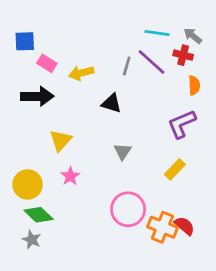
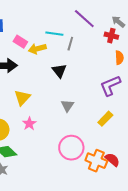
cyan line: (157, 33) -> (54, 34), moved
purple line: (151, 62) -> (84, 19), moved
pink rectangle: (47, 63) -> (20, 42), moved
black triangle: (112, 103) -> (59, 71), turned 35

